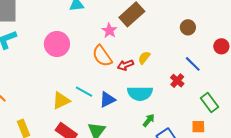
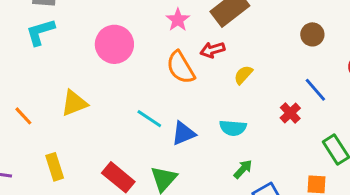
pink star: (109, 31) -> (178, 20), moved
red arrow: (125, 65) -> (212, 50), moved
cyan semicircle: (140, 93) -> (233, 128), size x0.7
yellow triangle: (61, 101) -> (74, 103), moved

